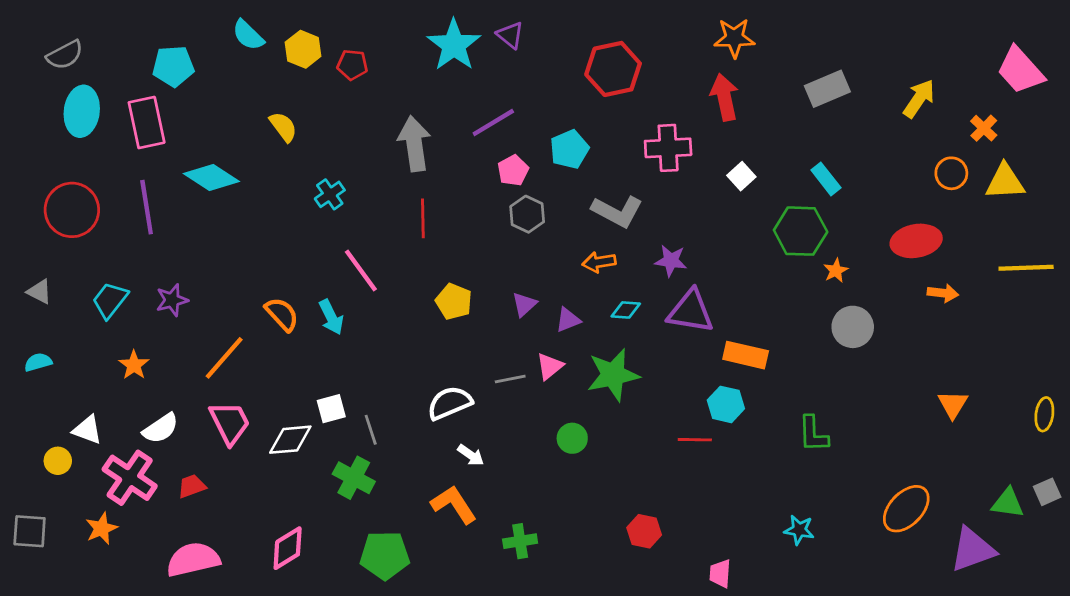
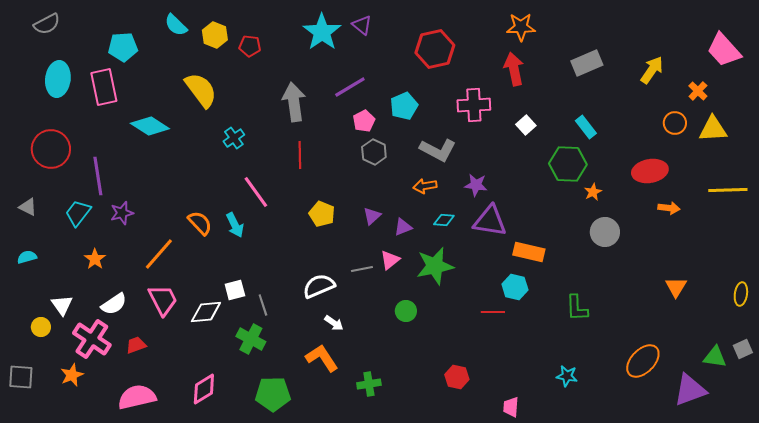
gray semicircle: (65, 55) -> (47, 24), moved
yellow semicircle: (283, 127) -> (201, 90), size x1.6
purple line: (147, 207) -> (98, 176), moved
white triangle: (87, 430) -> (62, 305), turned 35

